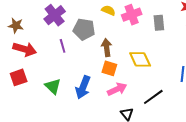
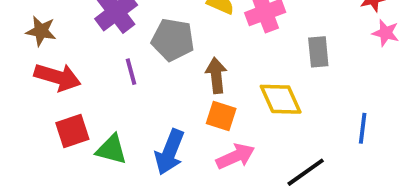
gray rectangle: (159, 23) -> (318, 52), moved
red square: (19, 77) -> (72, 131), moved
green triangle: (53, 86) -> (111, 149), turned -30

